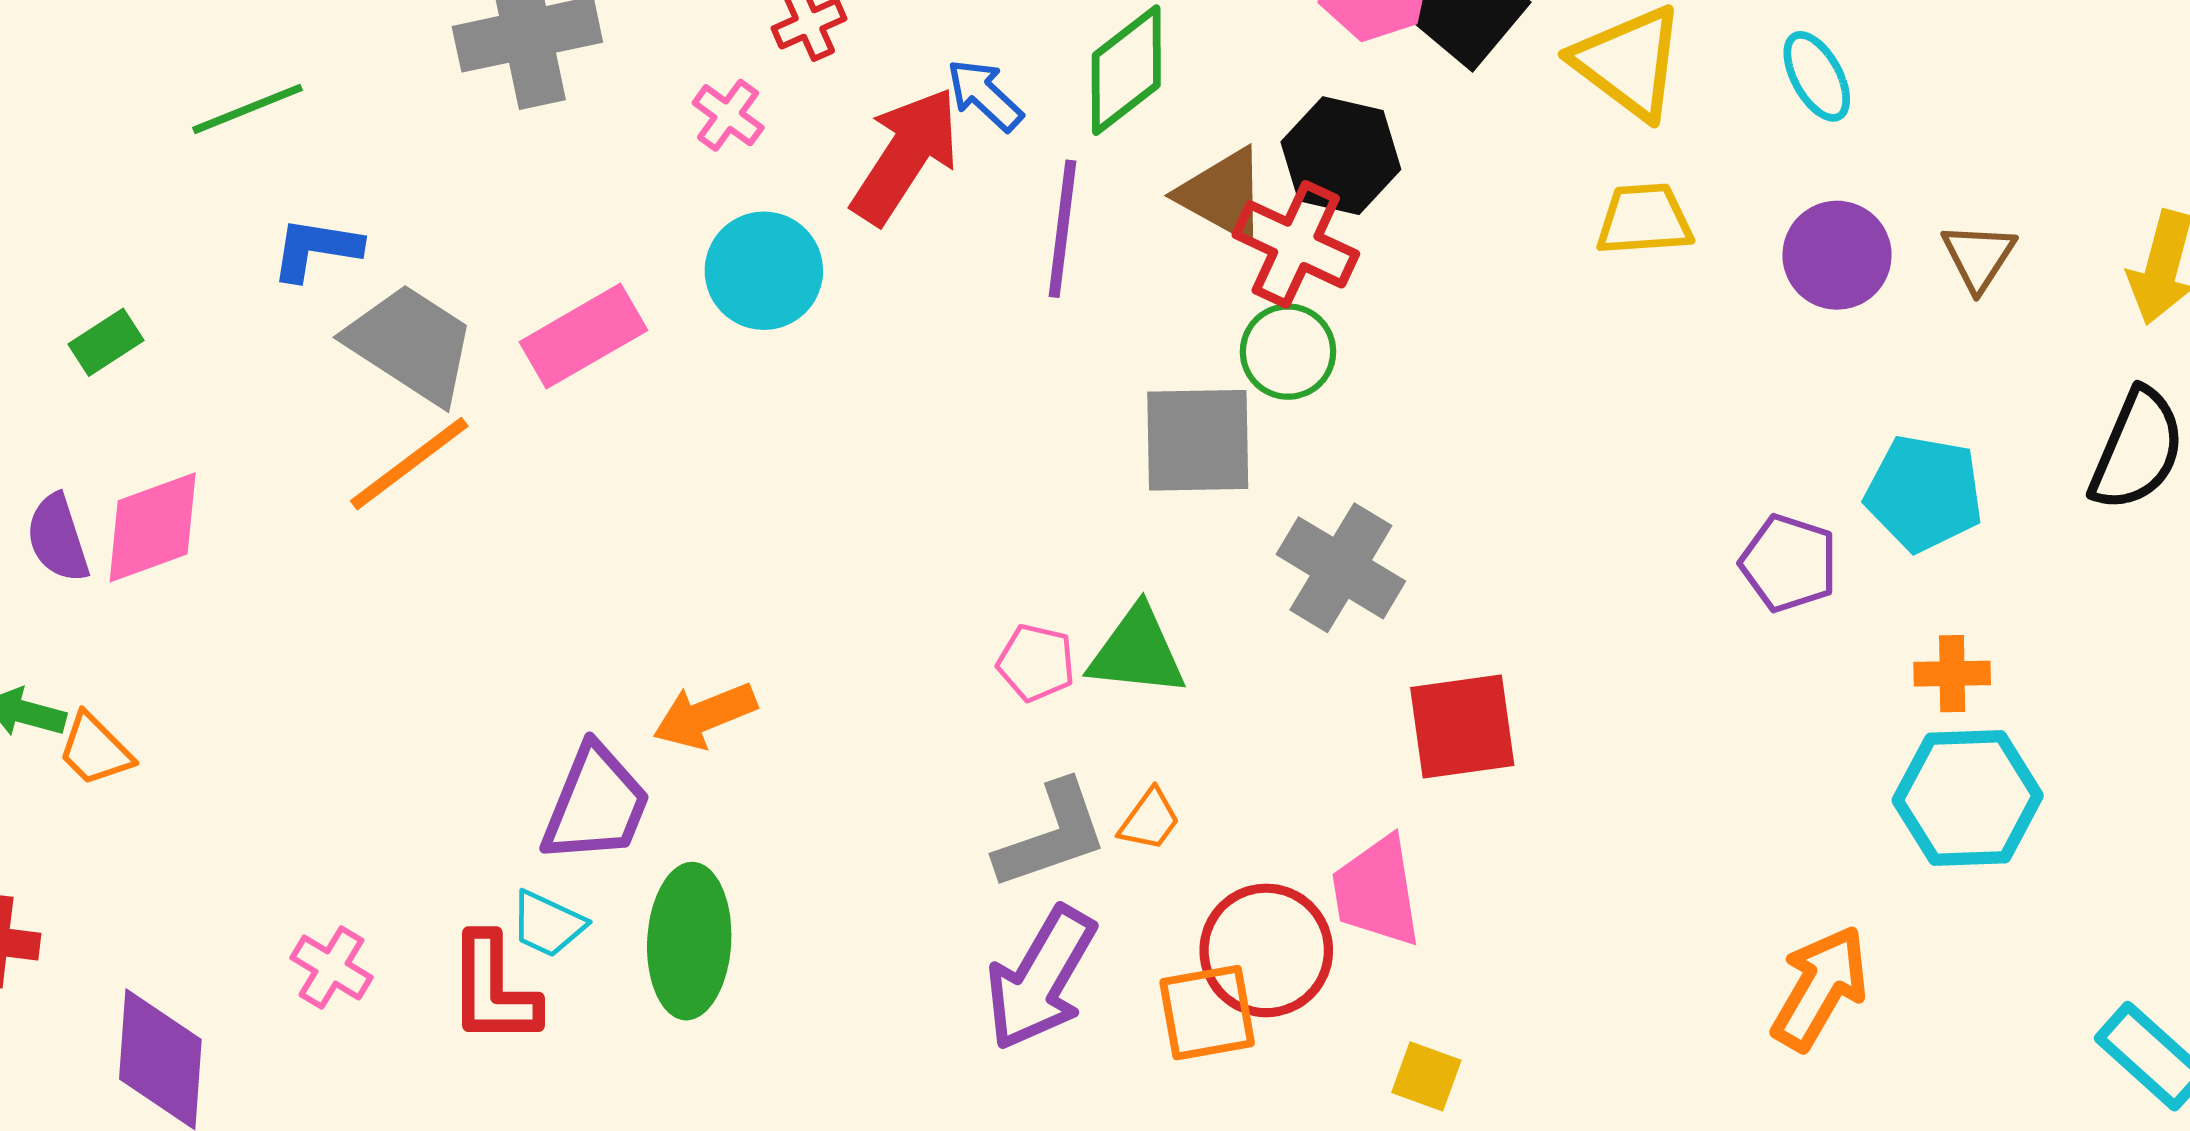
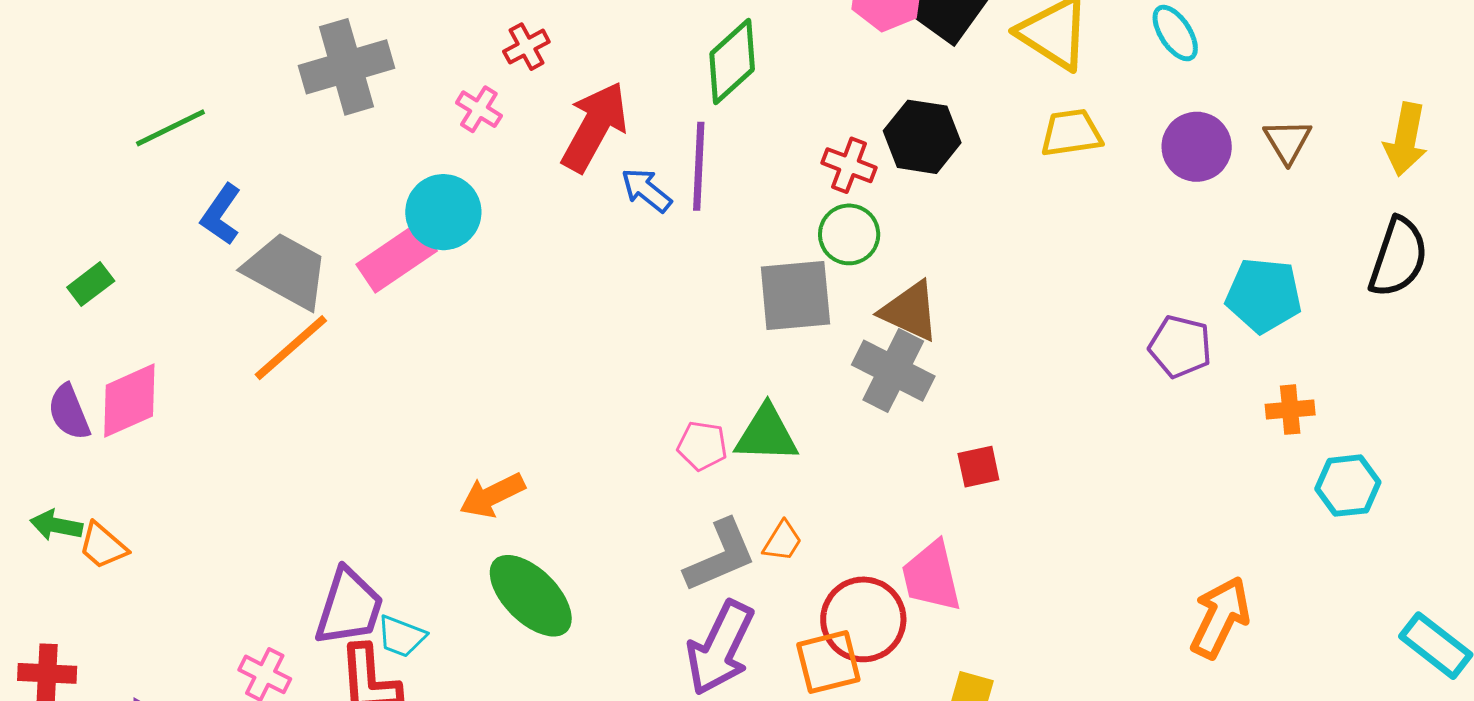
blue arrow: (985, 95) -> (646, 190), moved
black hexagon: (1341, 156) -> (922, 137), moved
brown triangle: (1223, 195) -> (910, 311), moved
red cross: (1296, 244) -> (849, 165), size x0.7
blue L-shape: (316, 249) -> (221, 214), turned -60
cyan circle: (764, 271) -> (443, 212), moved
red square: (1462, 726) -> (978, 467), size x0.6
cyan hexagon: (1968, 798) -> (1348, 486), moved, size x0.7
purple trapezoid: (596, 804) -> (349, 607), moved
green ellipse: (689, 941) -> (531, 596), moved, turned -44

